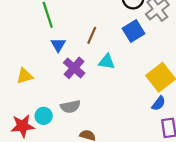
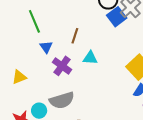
blue square: (133, 31) -> (117, 17), moved
gray semicircle: (70, 107) -> (62, 100), size x1.4

